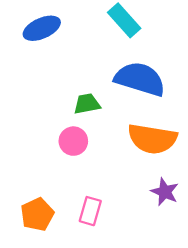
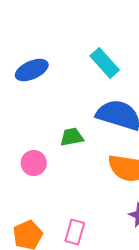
pink circle: (73, 141) -> (34, 163), moved

